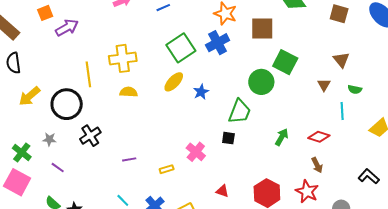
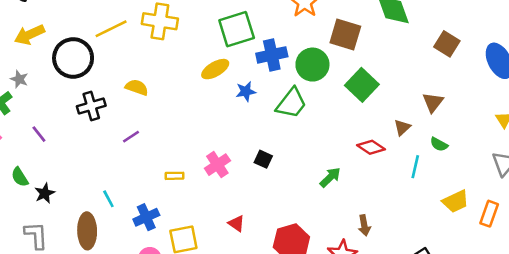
blue cross: (218, 43) -> (272, 55), moved
yellow line: (88, 74) -> (111, 29), turned 55
green circle: (261, 82) -> (312, 65), moved
yellow semicircle: (129, 92) -> (137, 87), moved
green trapezoid: (240, 112) -> (291, 103), moved
red diamond: (319, 137) -> (371, 147), moved
gray star: (49, 139) -> (19, 79), moved
purple line: (129, 159) -> (131, 137), moved, turned -40

